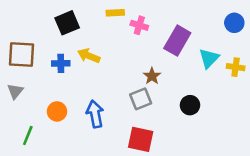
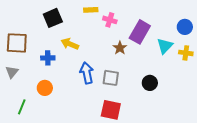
blue circle: (234, 23) -> (185, 27), moved
blue cross: (61, 63) -> (48, 58), moved
brown star: (152, 76) -> (120, 48), moved
gray square: (141, 99) -> (111, 78), turned 30
blue arrow: (95, 114) -> (87, 73), moved

